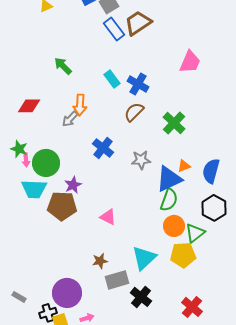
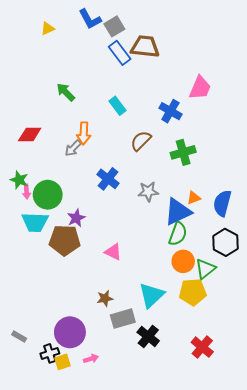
brown trapezoid: (138, 23) -> (145, 47), turned 40
blue cross: (138, 84) -> (170, 111), moved
green cross: (174, 123) -> (183, 152), turned 30

